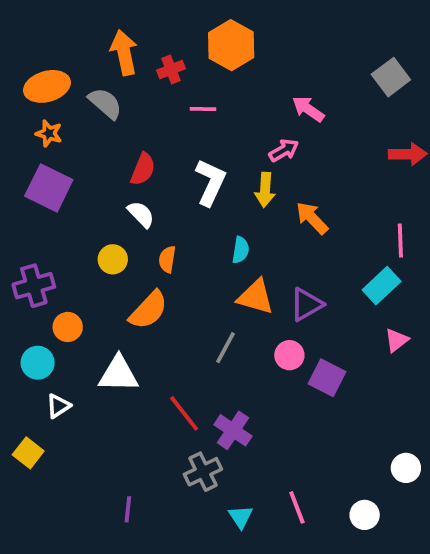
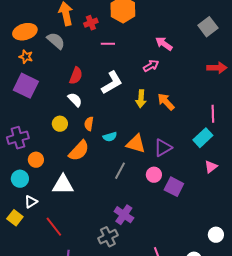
white L-shape: (210, 182) -> (112, 83), turned 35
yellow arrow: (265, 190) -> (141, 99), moved
cyan semicircle: (241, 250) -> (110, 137), moved, turned 64
red line: (184, 413) -> (54, 227), moved
yellow square: (28, 453) -> (15, 218), moved

